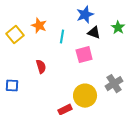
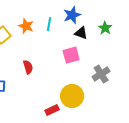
cyan line: (62, 37) -> (49, 24), moved
gray cross: (114, 84) -> (101, 74), moved

